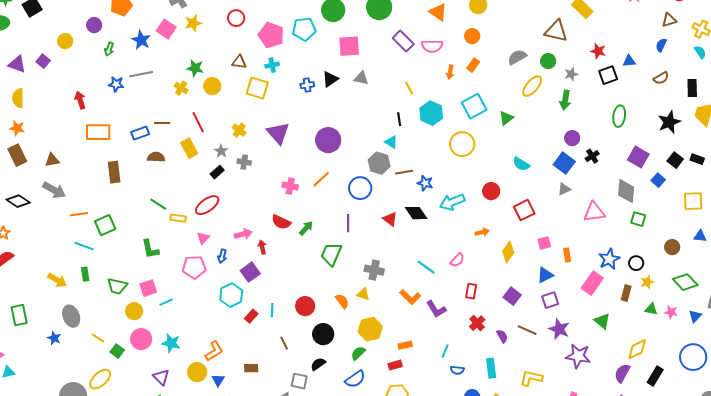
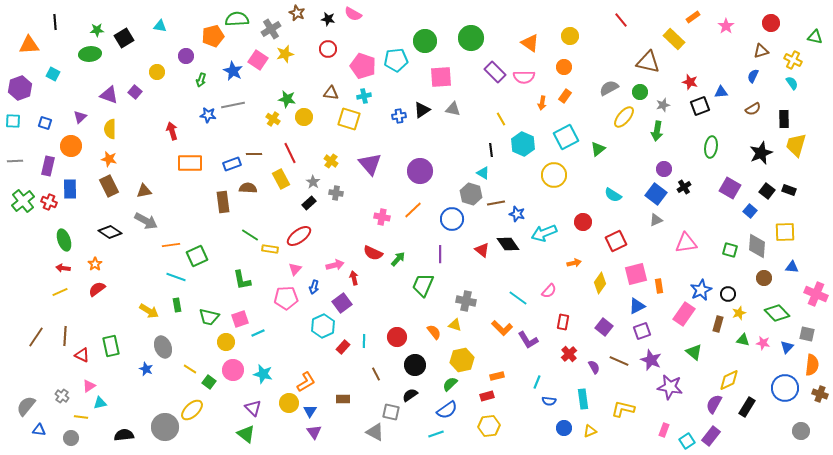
brown rectangle: (114, 172) -> (223, 202), moved
gray diamond: (626, 191) -> (757, 246), moved
pink square: (544, 243) -> (636, 274), size x1.6

